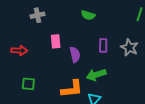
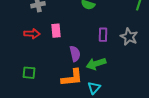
red arrow: (19, 51) -> (32, 34), moved
purple semicircle: (75, 55) -> (75, 54), moved

